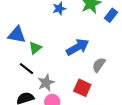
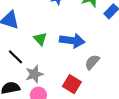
blue arrow: (78, 47) -> (72, 41), turned 30
green triangle: (35, 48) -> (40, 39), moved, turned -40

